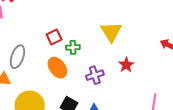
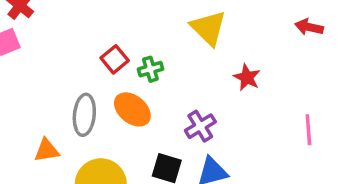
gray ellipse: (17, 57) -> (84, 115), moved
purple cross: (95, 75) -> (200, 126), moved

